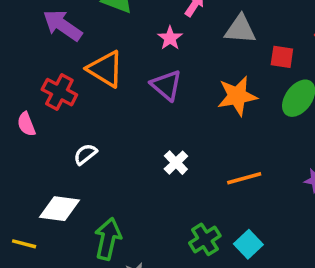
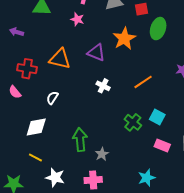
purple arrow: (62, 25) -> (17, 32), size x0.6
orange triangle: (105, 69) -> (60, 59), moved
purple triangle: (166, 85) -> (96, 53), moved
white diamond: (59, 209) -> (36, 127), moved
yellow line: (24, 244) -> (35, 158), turned 32

